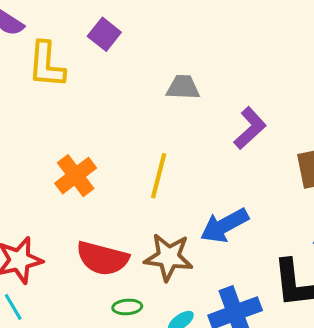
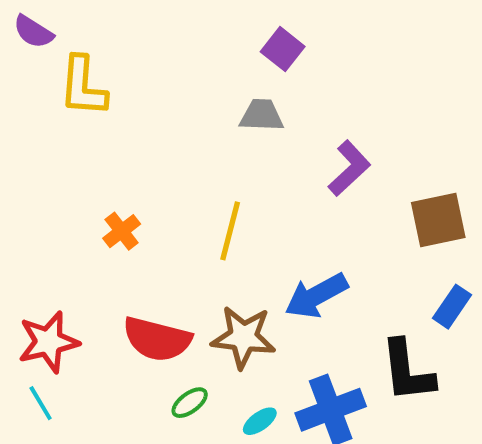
purple square: (104, 34) -> (283, 49), moved
orange cross: (76, 176) -> (122, 231), size x0.7
green ellipse: (127, 307) -> (190, 403), turned -32

